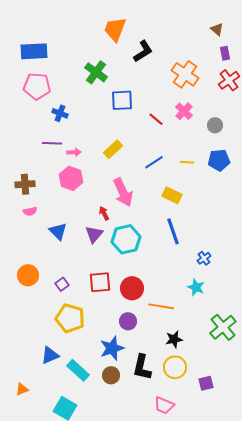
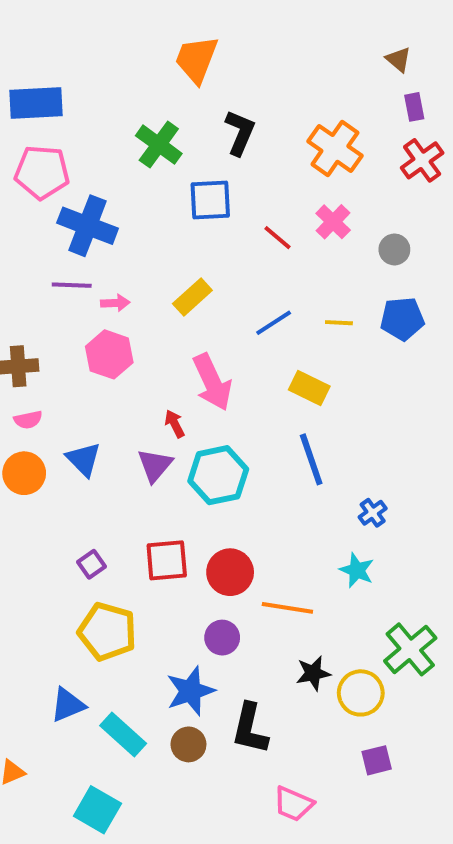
black L-shape: (143, 51) -> (240, 133), moved, turned -35
blue cross: (60, 113) -> (88, 226), size x1.8
orange circle: (28, 275) -> (24, 473), moved
yellow circle: (175, 367) -> (361, 693), moved

